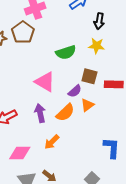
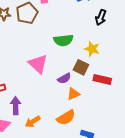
yellow star: (97, 46) -> (92, 49), moved
purple arrow: (40, 113) -> (16, 106), moved
orange semicircle: (65, 113) -> (66, 118), moved

